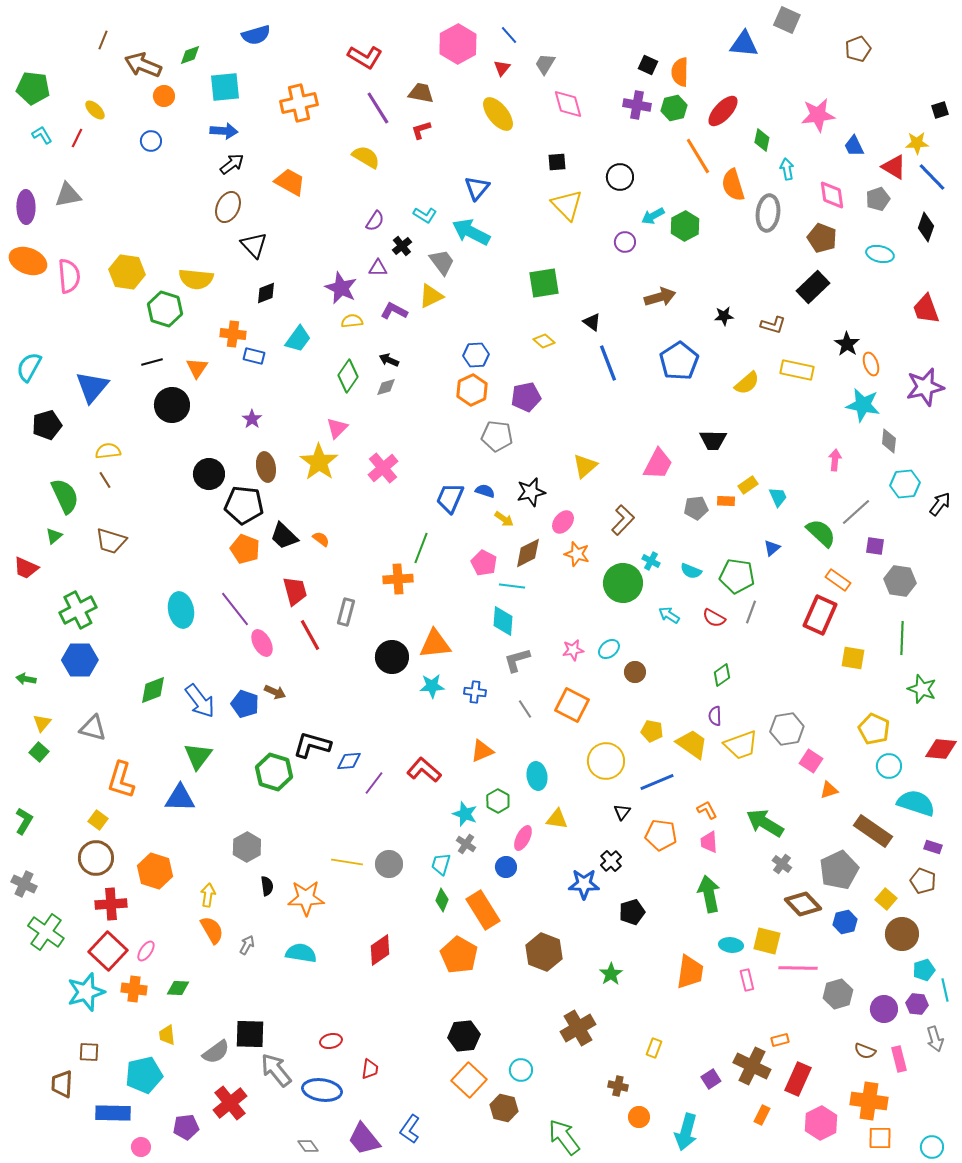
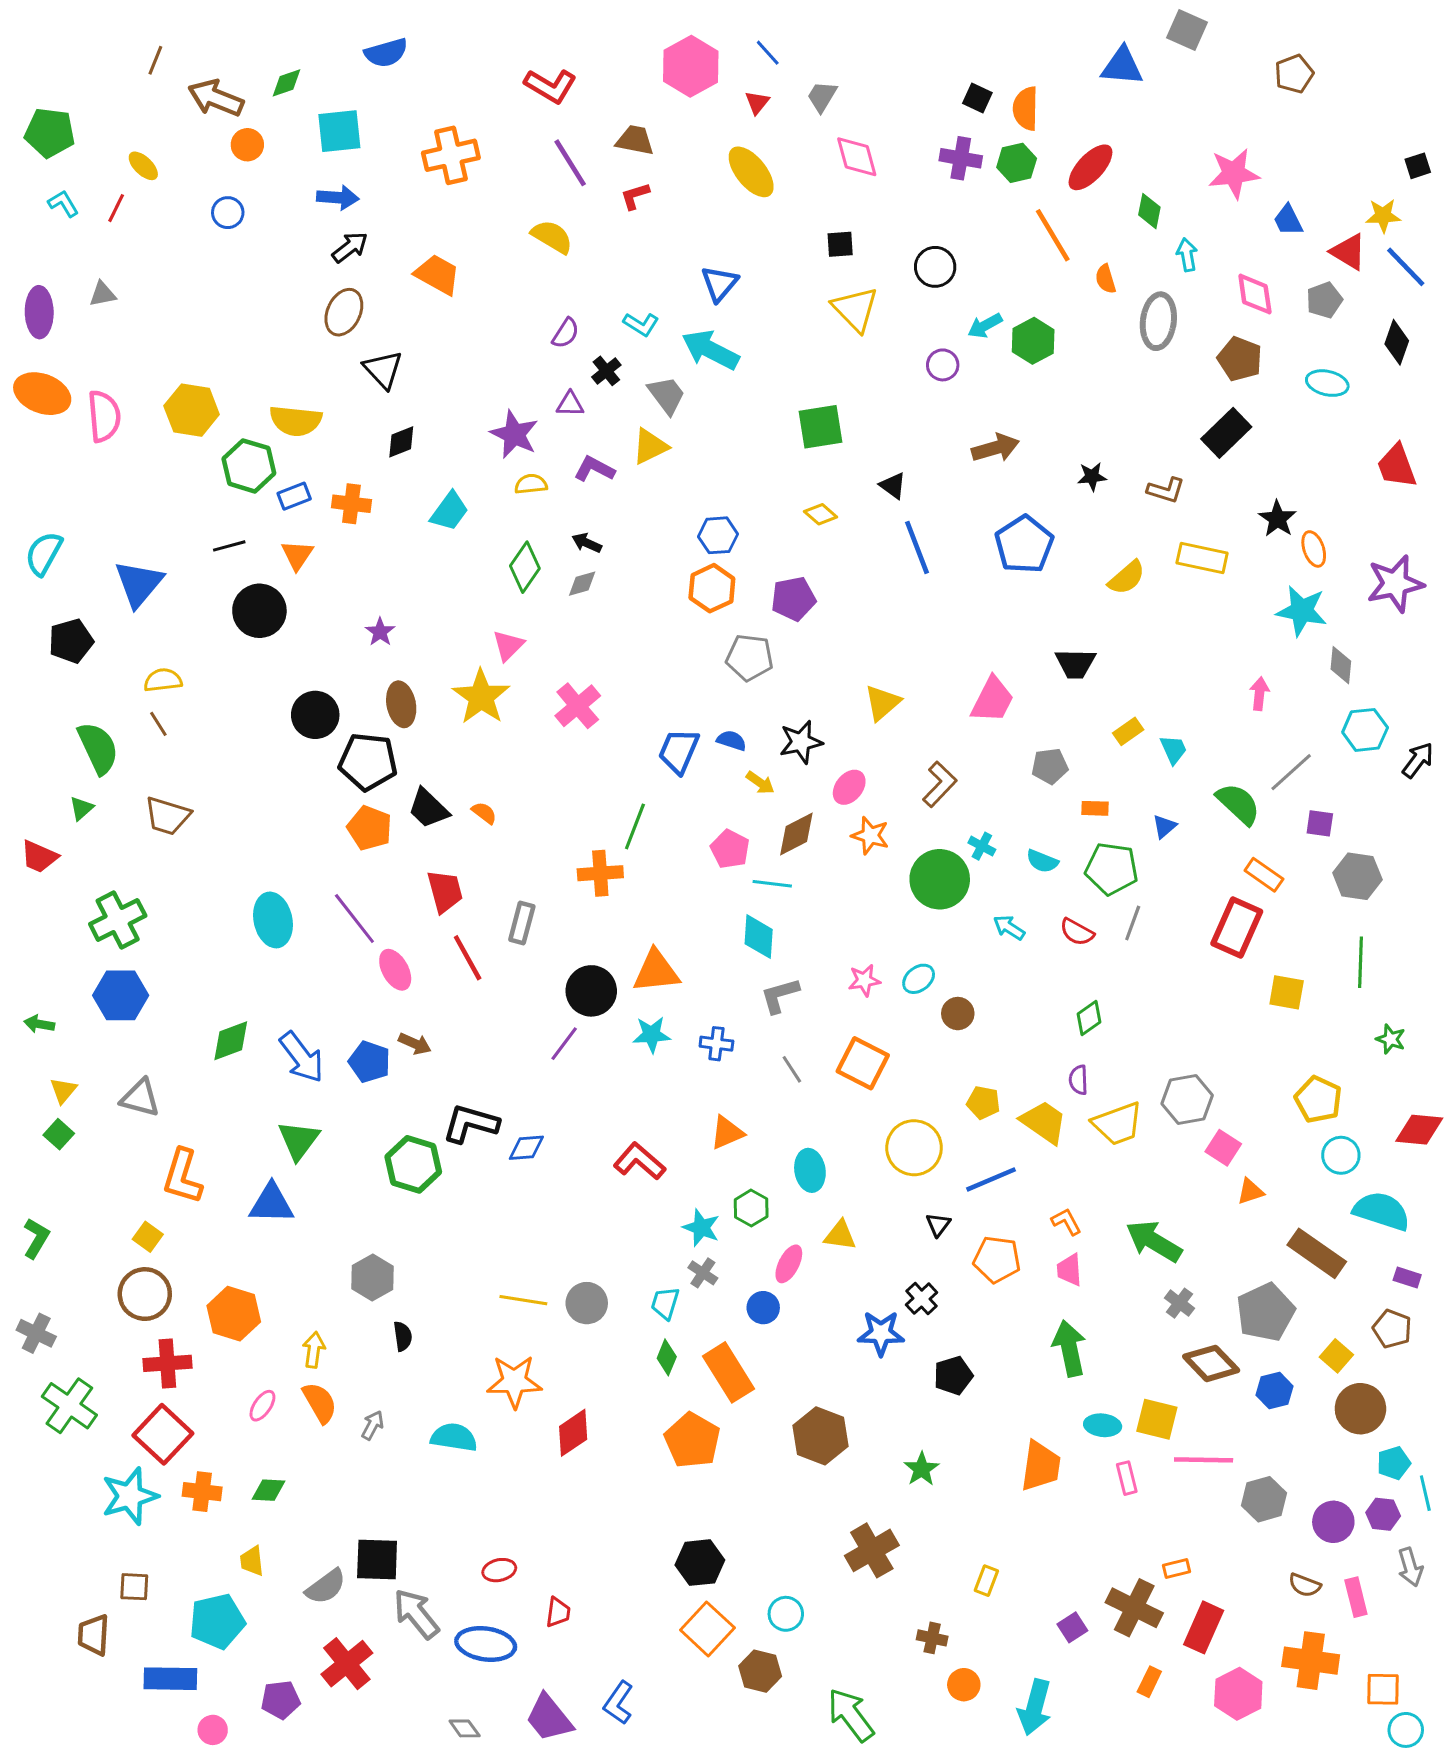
orange semicircle: (733, 185) -> (1106, 279), size x0.6
gray triangle: (68, 195) -> (103, 294), size x0.7
blue rectangle: (254, 356) -> (294, 496), moved, turned -35
orange rectangle: (726, 501) -> (1095, 808), moved
green star: (922, 689) -> (1391, 1039), size x0.7
purple line: (374, 783) -> (564, 1044), moved
orange star: (306, 898) -> (514, 1382), moved
pink ellipse: (146, 951) -> (262, 1406), moved
orange square: (880, 1138) -> (1383, 1689), moved

